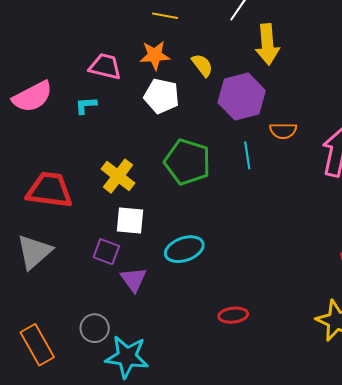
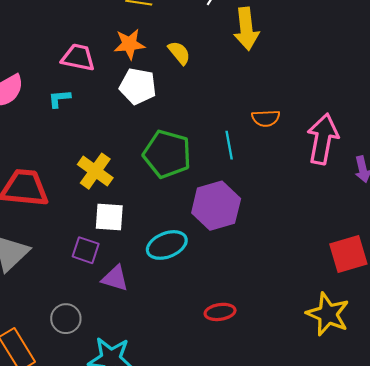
purple hexagon: (242, 97) -> (216, 206), moved
purple triangle: (134, 279) -> (115, 278), turned -36
gray circle: (95, 328) -> (66, 319), moved

